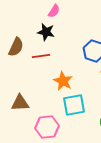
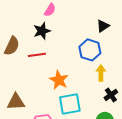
black star: (46, 32) -> (42, 31), turned -30

